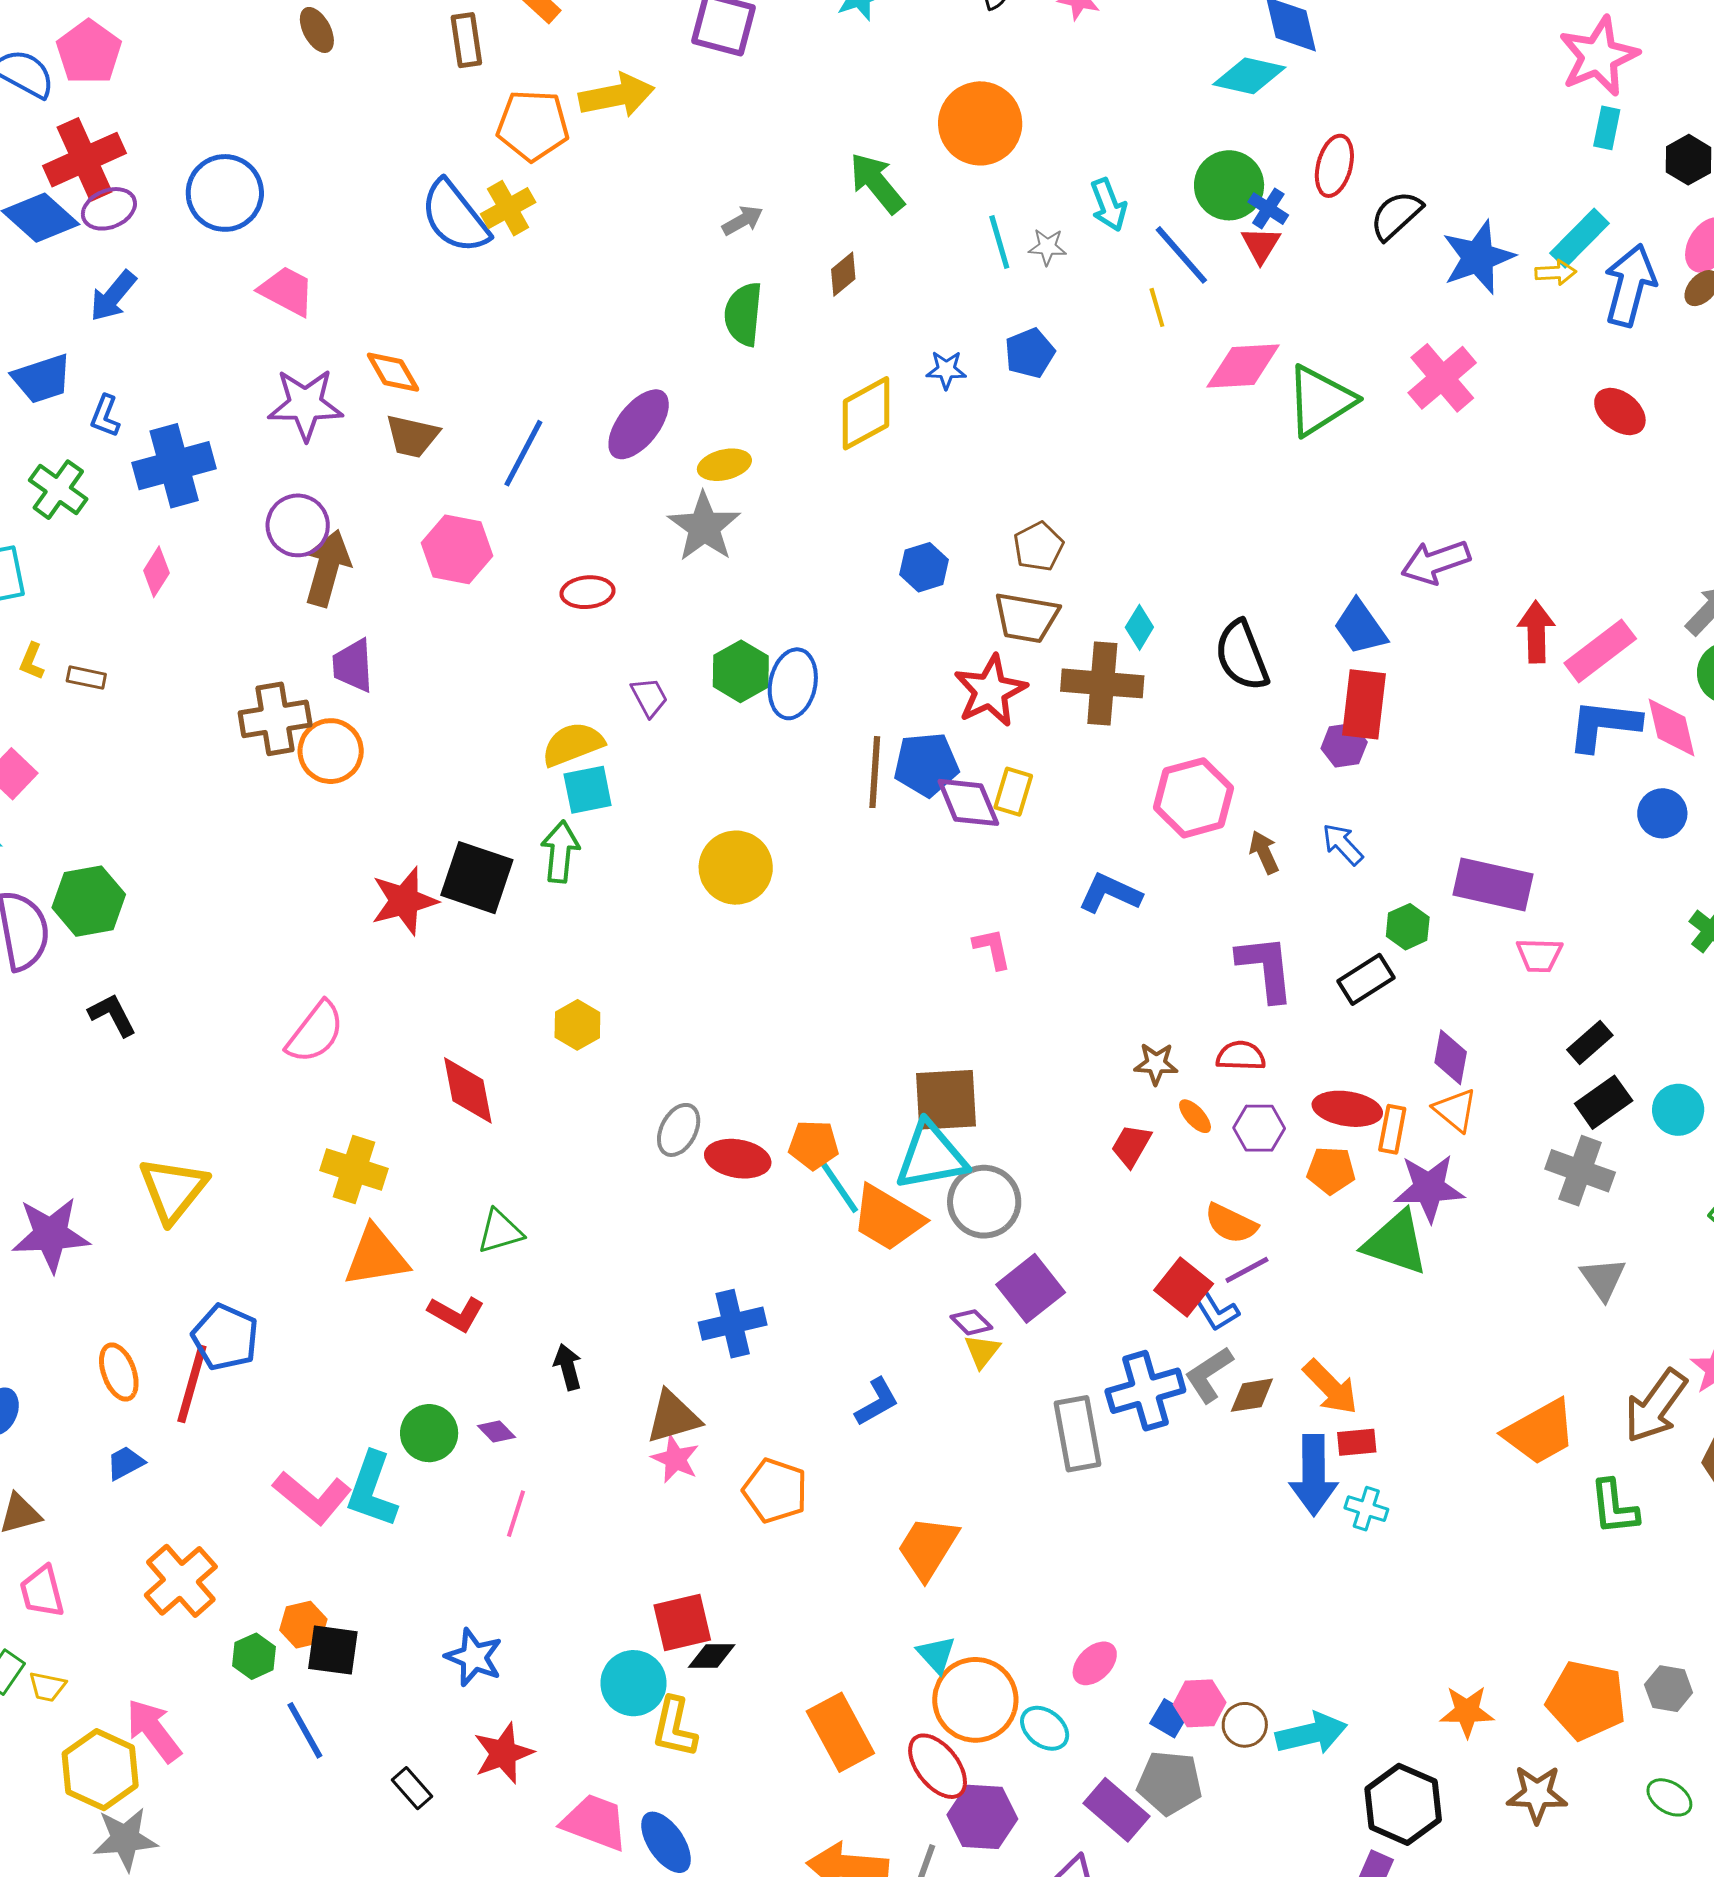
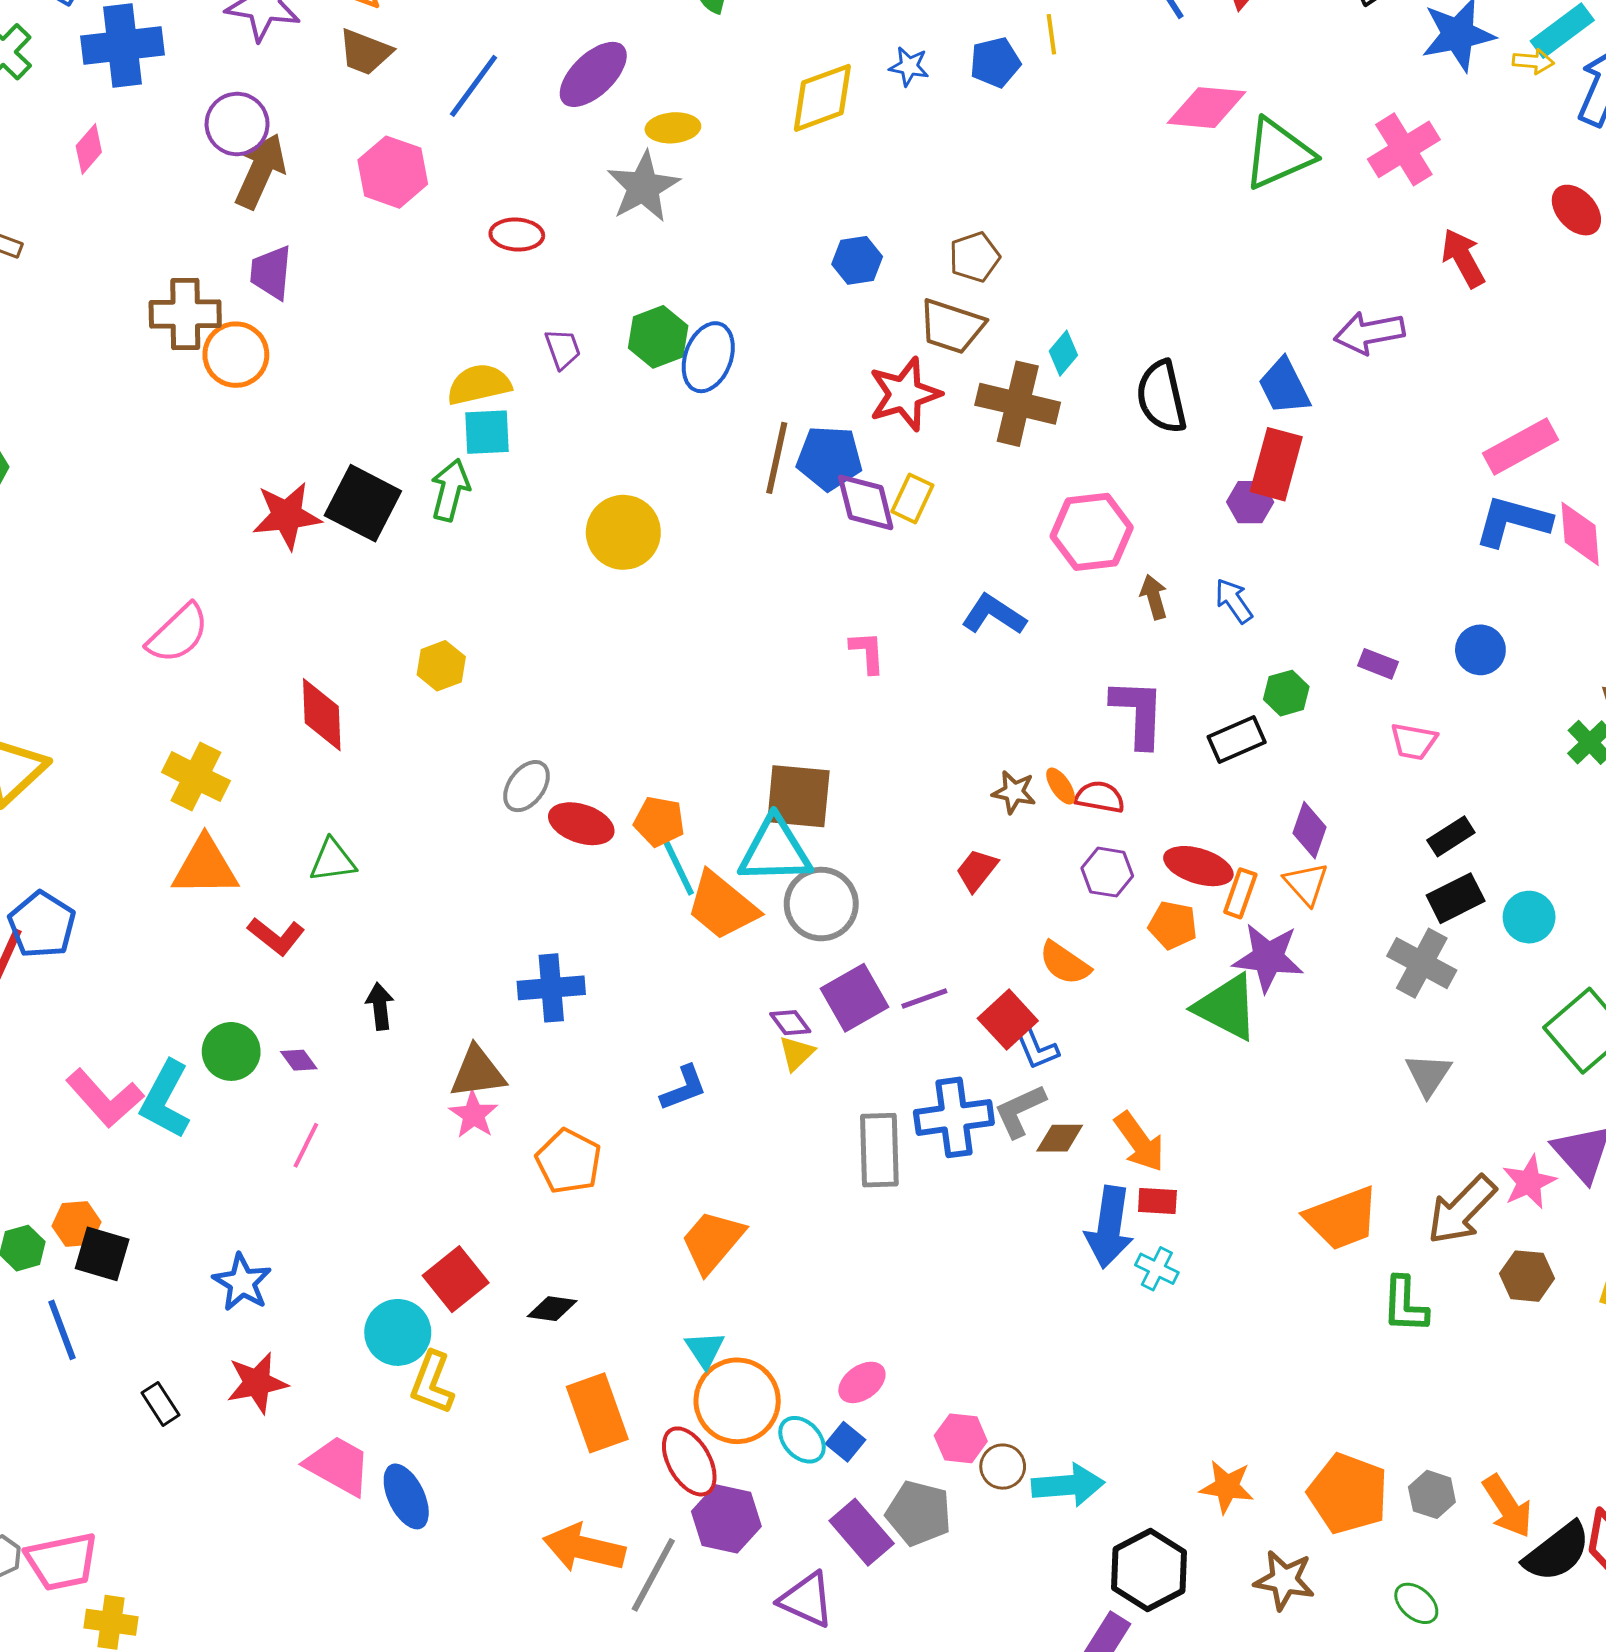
yellow line: (1157, 307) -> (1051, 34), moved
red arrow: (1536, 632) -> (1463, 258), moved, turned -36
blue circle: (1662, 813) -> (1480, 650), moved
purple rectangle: (1493, 884) -> (1378, 664), size x0.5
orange ellipse: (1195, 1116) -> (1061, 786), moved
purple line: (1247, 1270) -> (924, 998), moved
red square: (682, 1622) -> (456, 1279), turned -34
black diamond: (712, 1656) -> (552, 1309), moved
blue square: (1169, 1718) -> (845, 1442), moved

